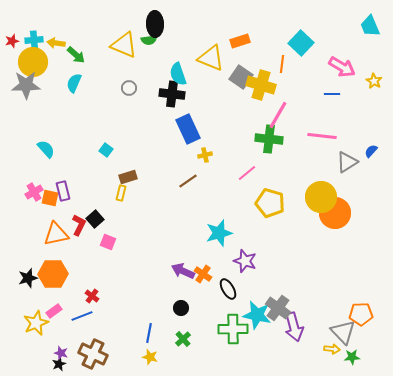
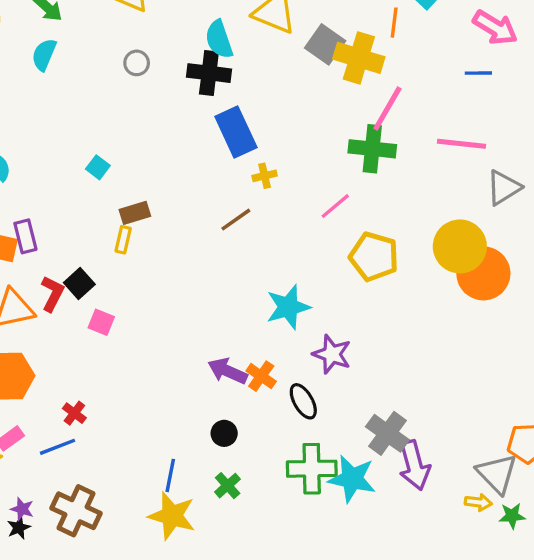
cyan star: (257, 315) -> (352, 479), moved
yellow star: (150, 357) -> (172, 516), size x1.8

